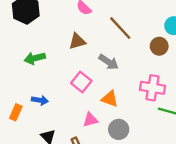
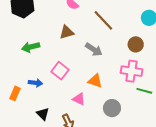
brown circle: (159, 46) -> (136, 44), moved
pink square: (81, 82) -> (60, 71), moved
pink triangle: (90, 120) -> (79, 99), turned 40
gray circle: (119, 129) -> (112, 108), moved

